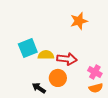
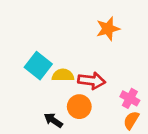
cyan square: (28, 48) -> (38, 66), turned -30
orange semicircle: (96, 88) -> (131, 120), turned 136

